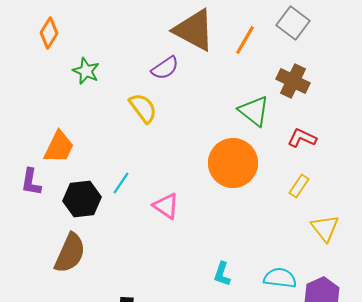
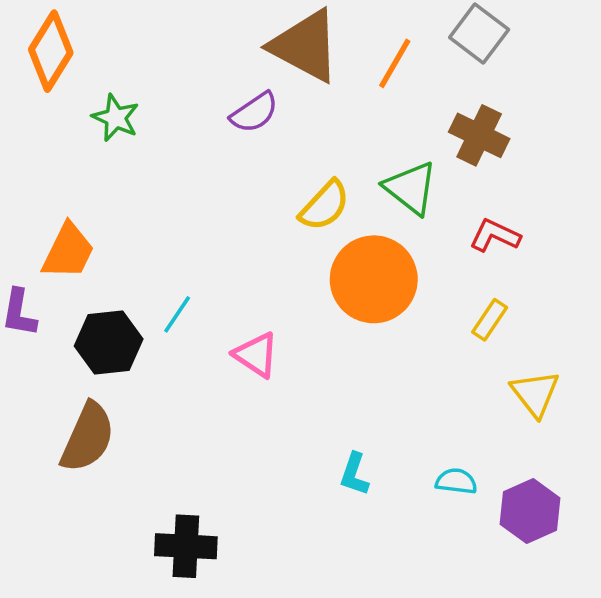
orange diamond: (49, 33) -> (51, 51), size x1.4
yellow semicircle: (143, 108) -> (325, 206), moved, turned 80
cyan semicircle: (280, 278) -> (456, 481), size x0.7

